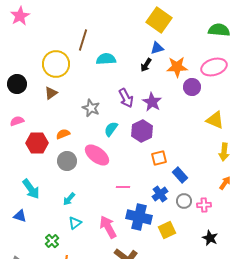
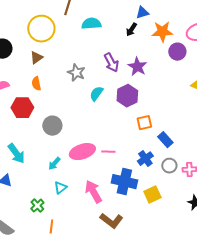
orange semicircle: (63, 134) -> (36, 84), moved, turned -80
pink ellipse: (97, 155) -> (82, 152), moved, turned -55

